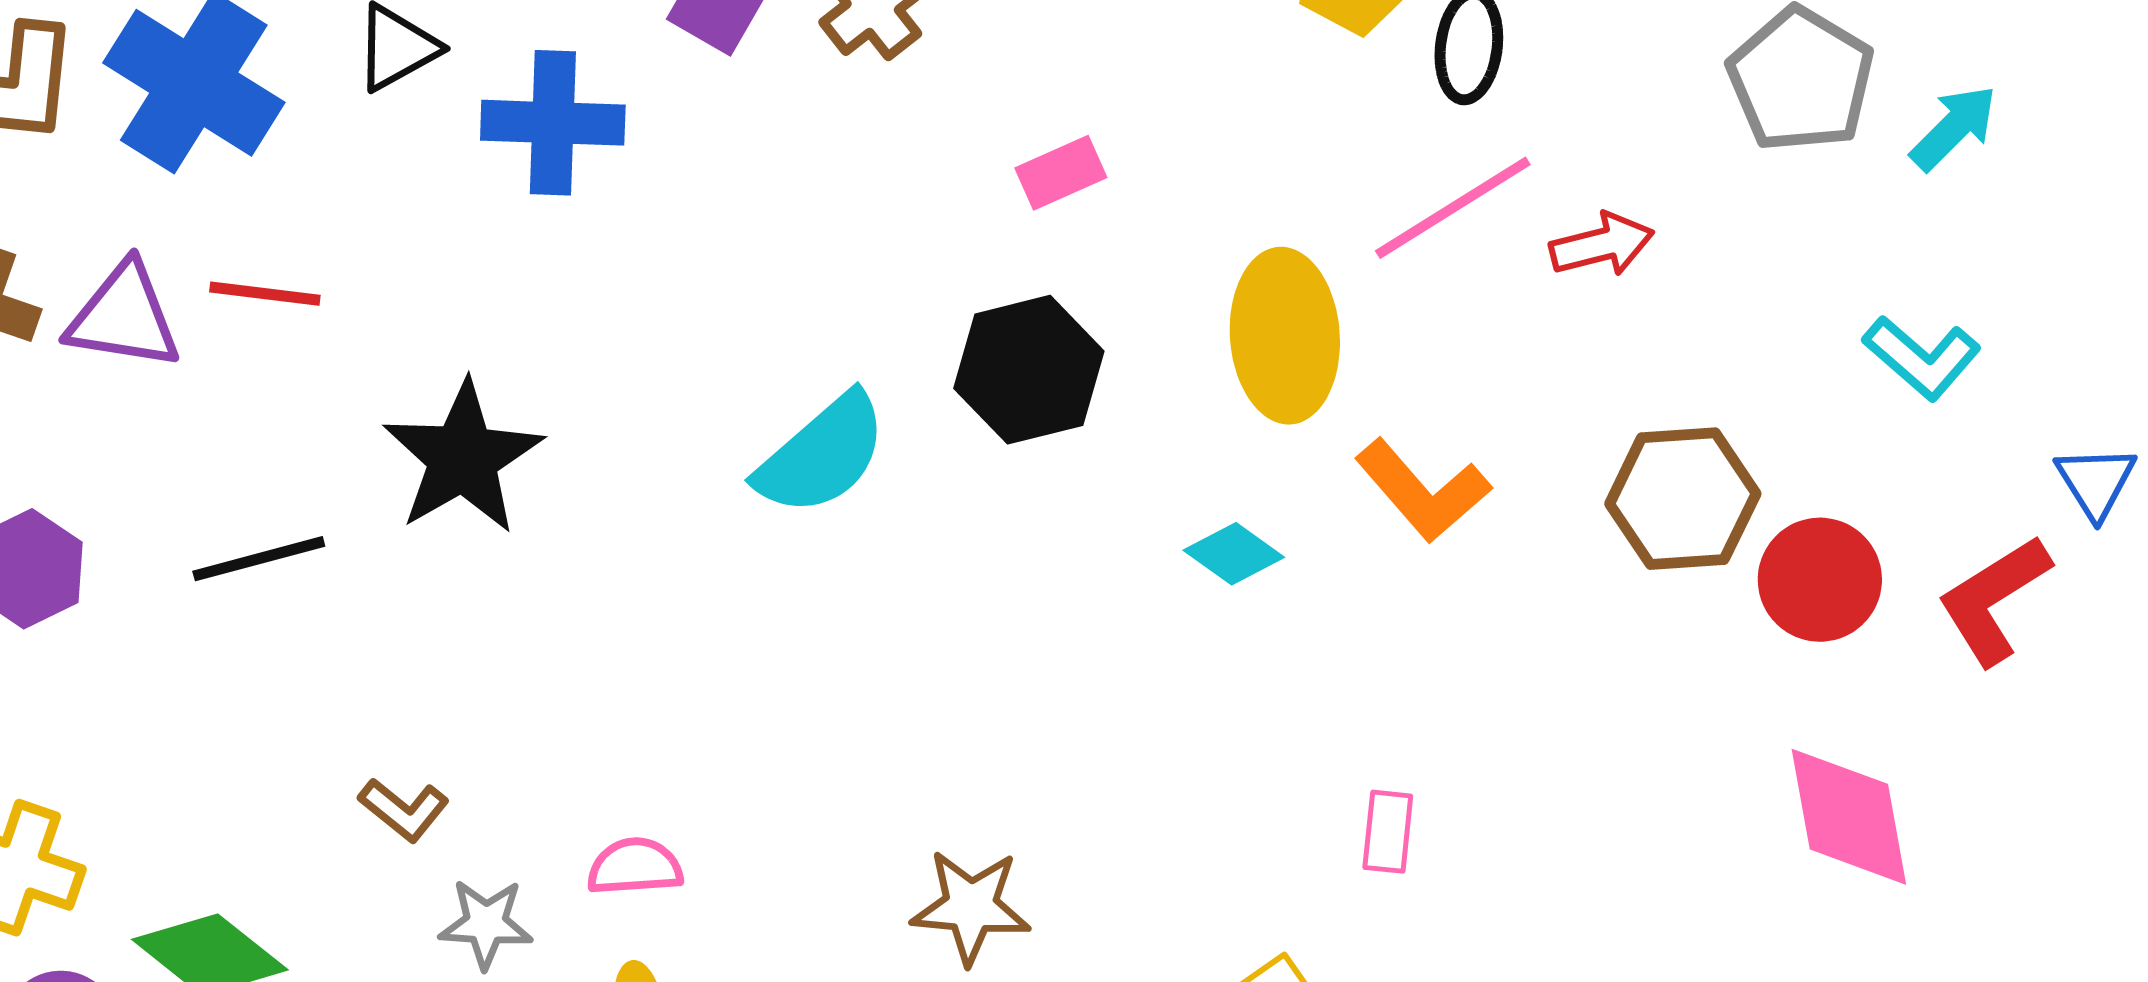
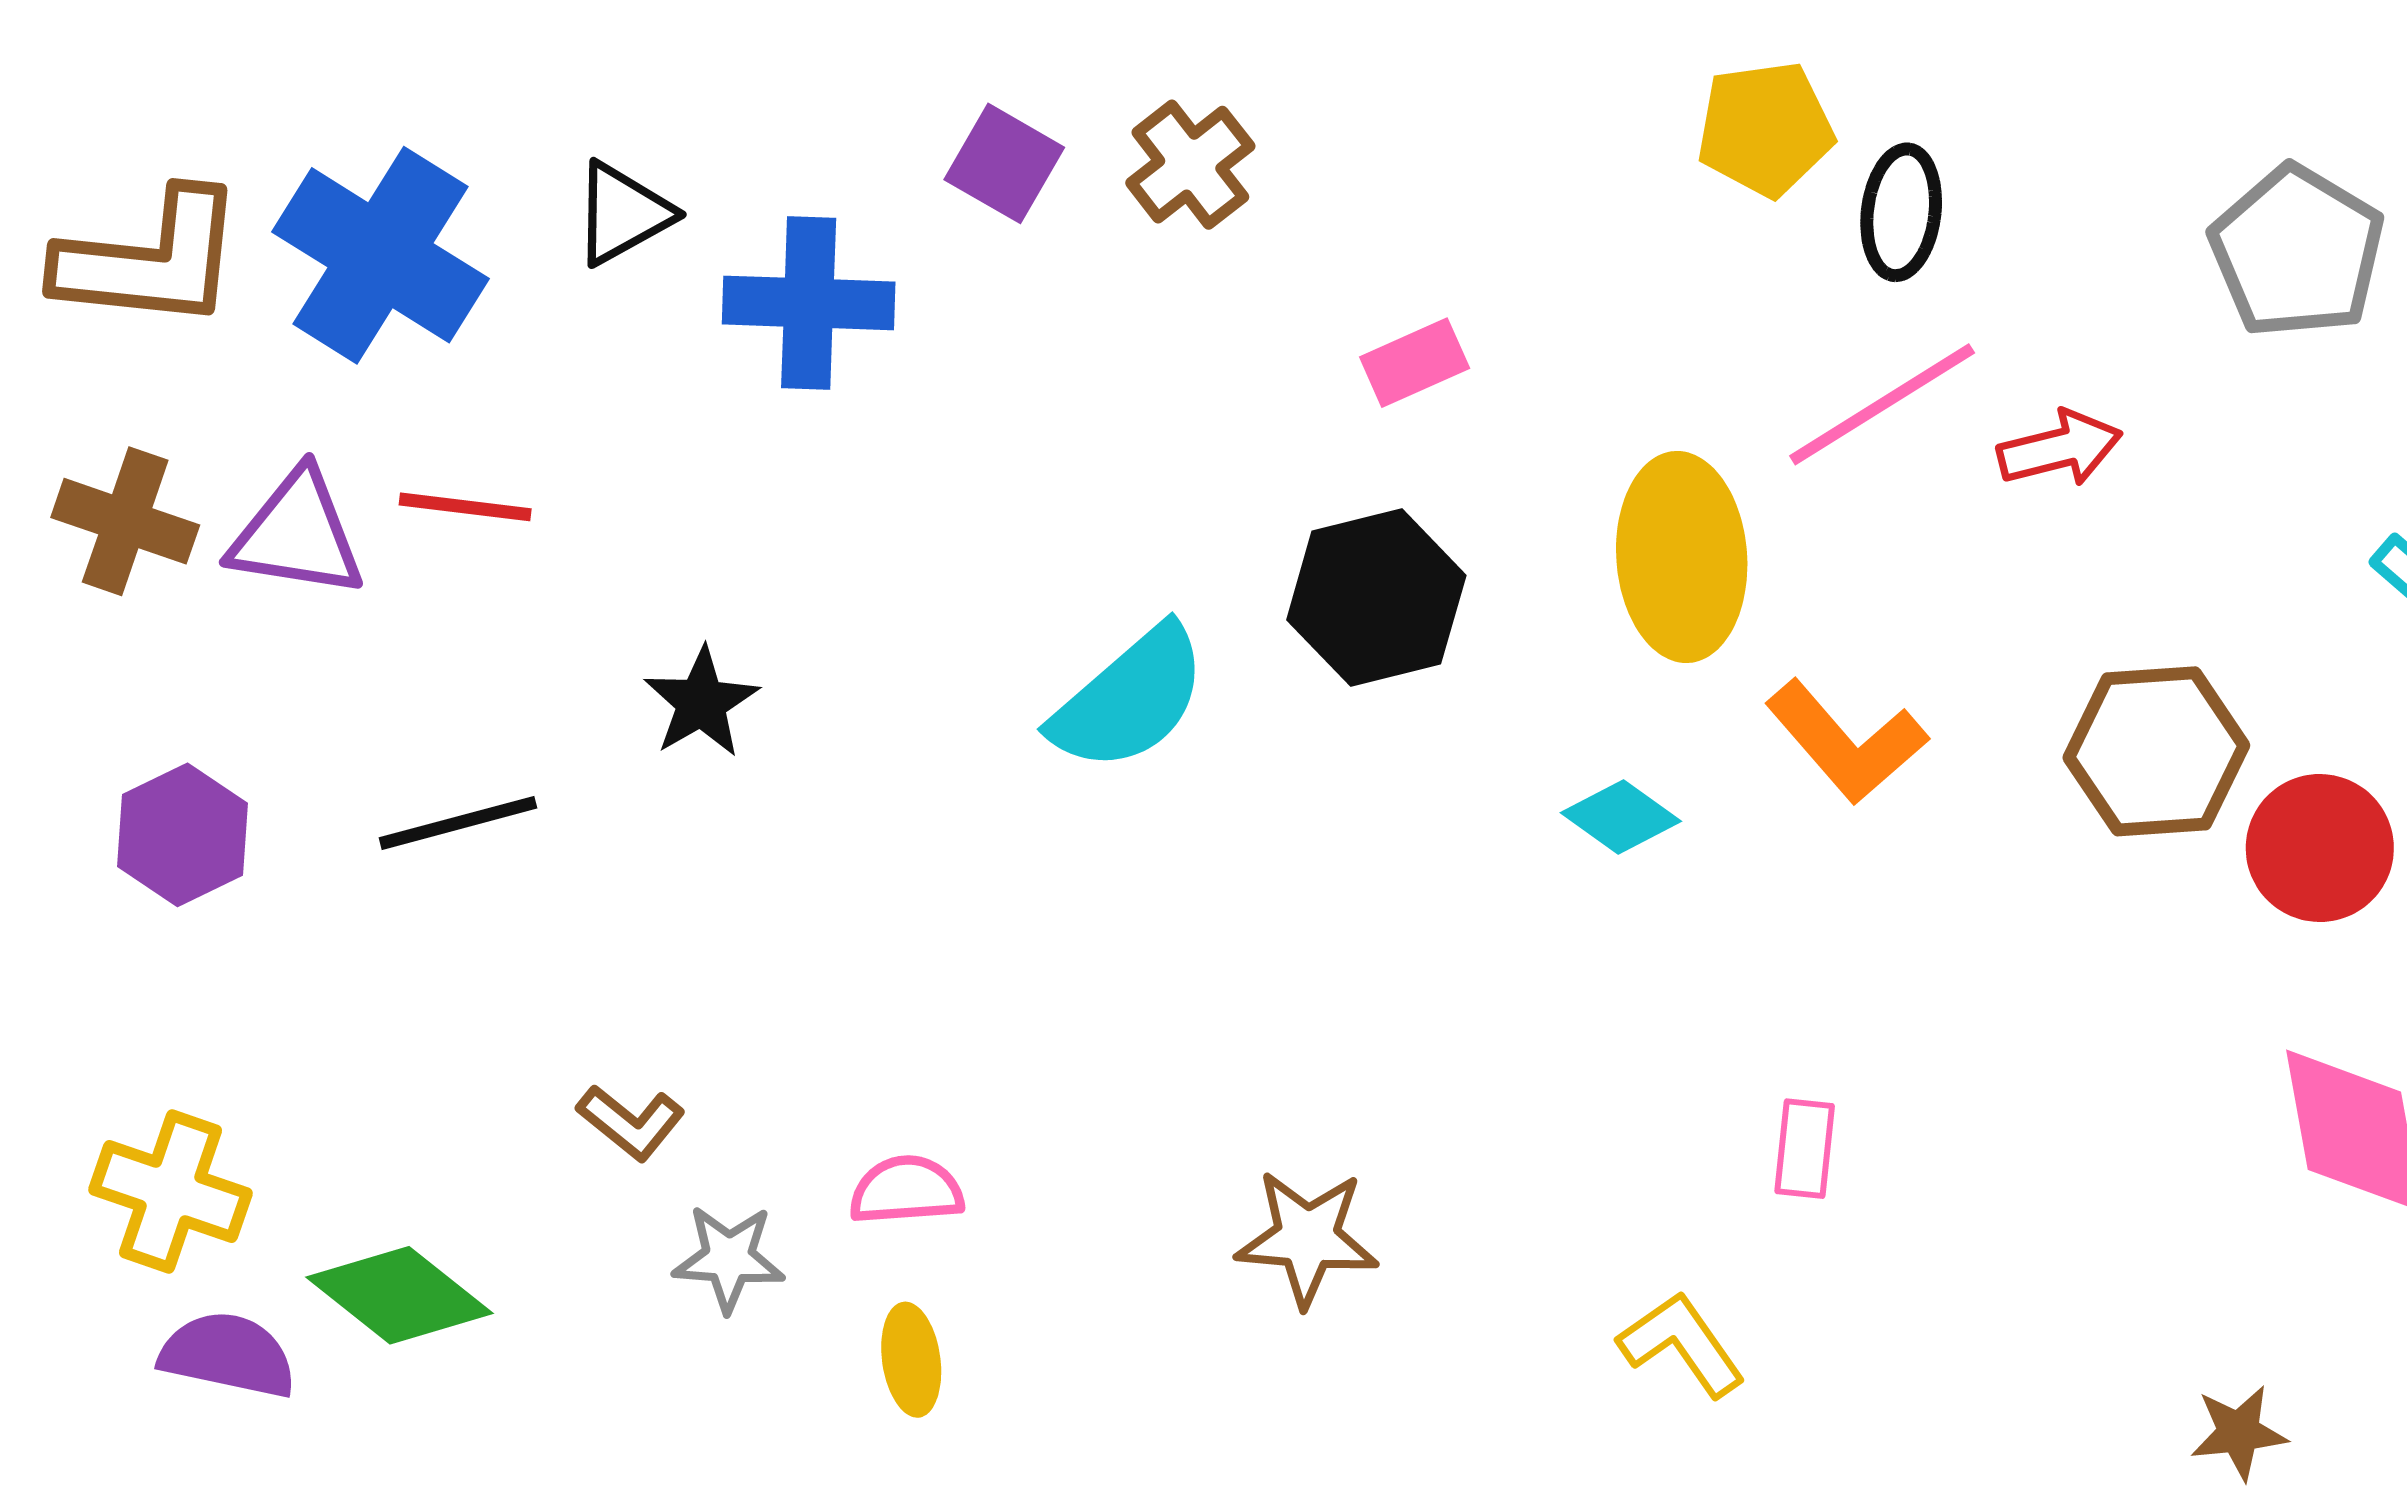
black star: (463, 458) -> (701, 703), size x0.6

